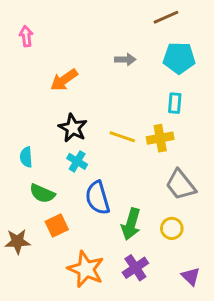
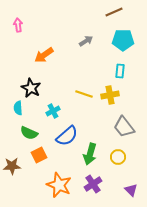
gray arrow: (125, 59) -> (86, 41), turned -32
black star: (73, 128) -> (31, 88), moved
cyan cross: (77, 161) -> (53, 111), turned 32
blue semicircle: (98, 198) -> (67, 136), turned -115

